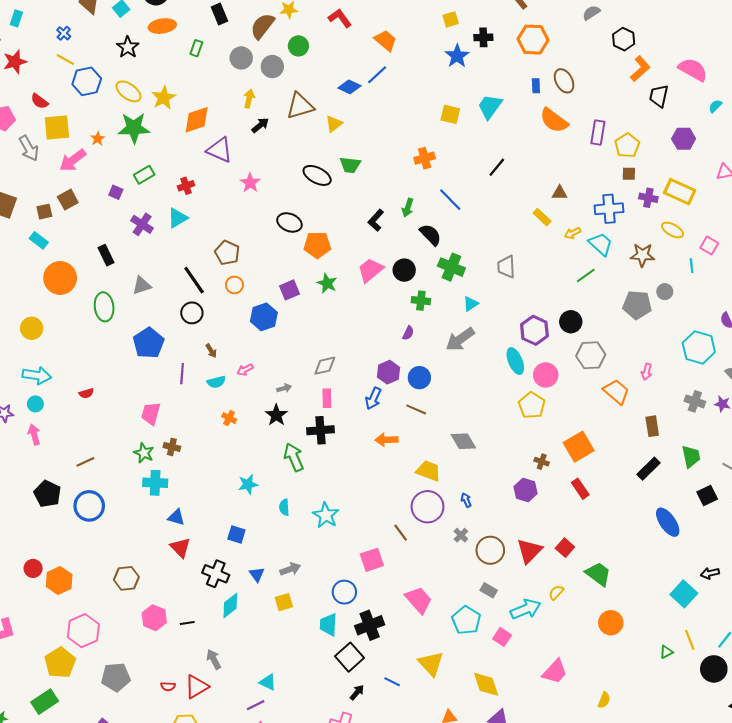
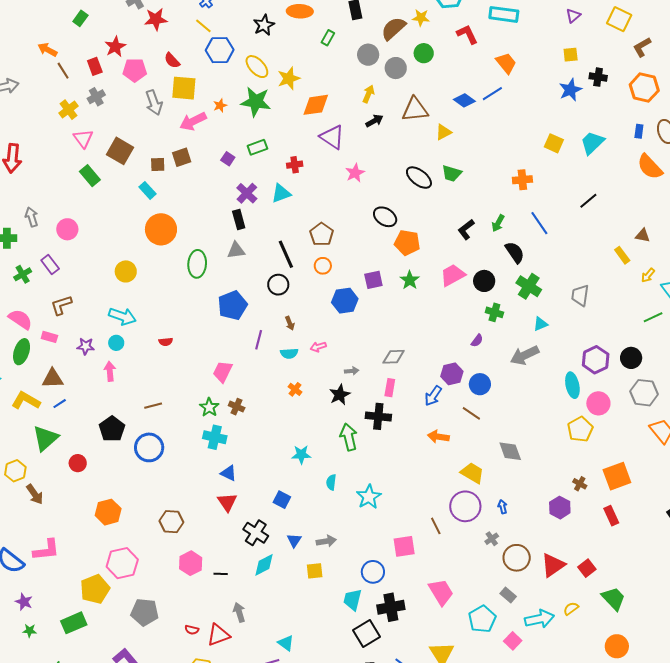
yellow arrow: (573, 233) -> (648, 275), turned -35
black rectangle: (106, 255) -> (239, 219), moved
red circle: (33, 568) -> (78, 463), moved

